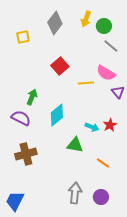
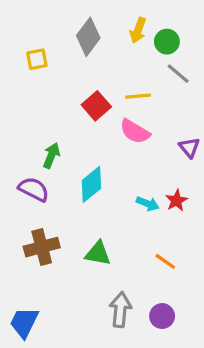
pink semicircle: (106, 73) -> (135, 131), moved
yellow line: (86, 83) -> (138, 96), moved
green triangle: (75, 145) -> (98, 253), moved

